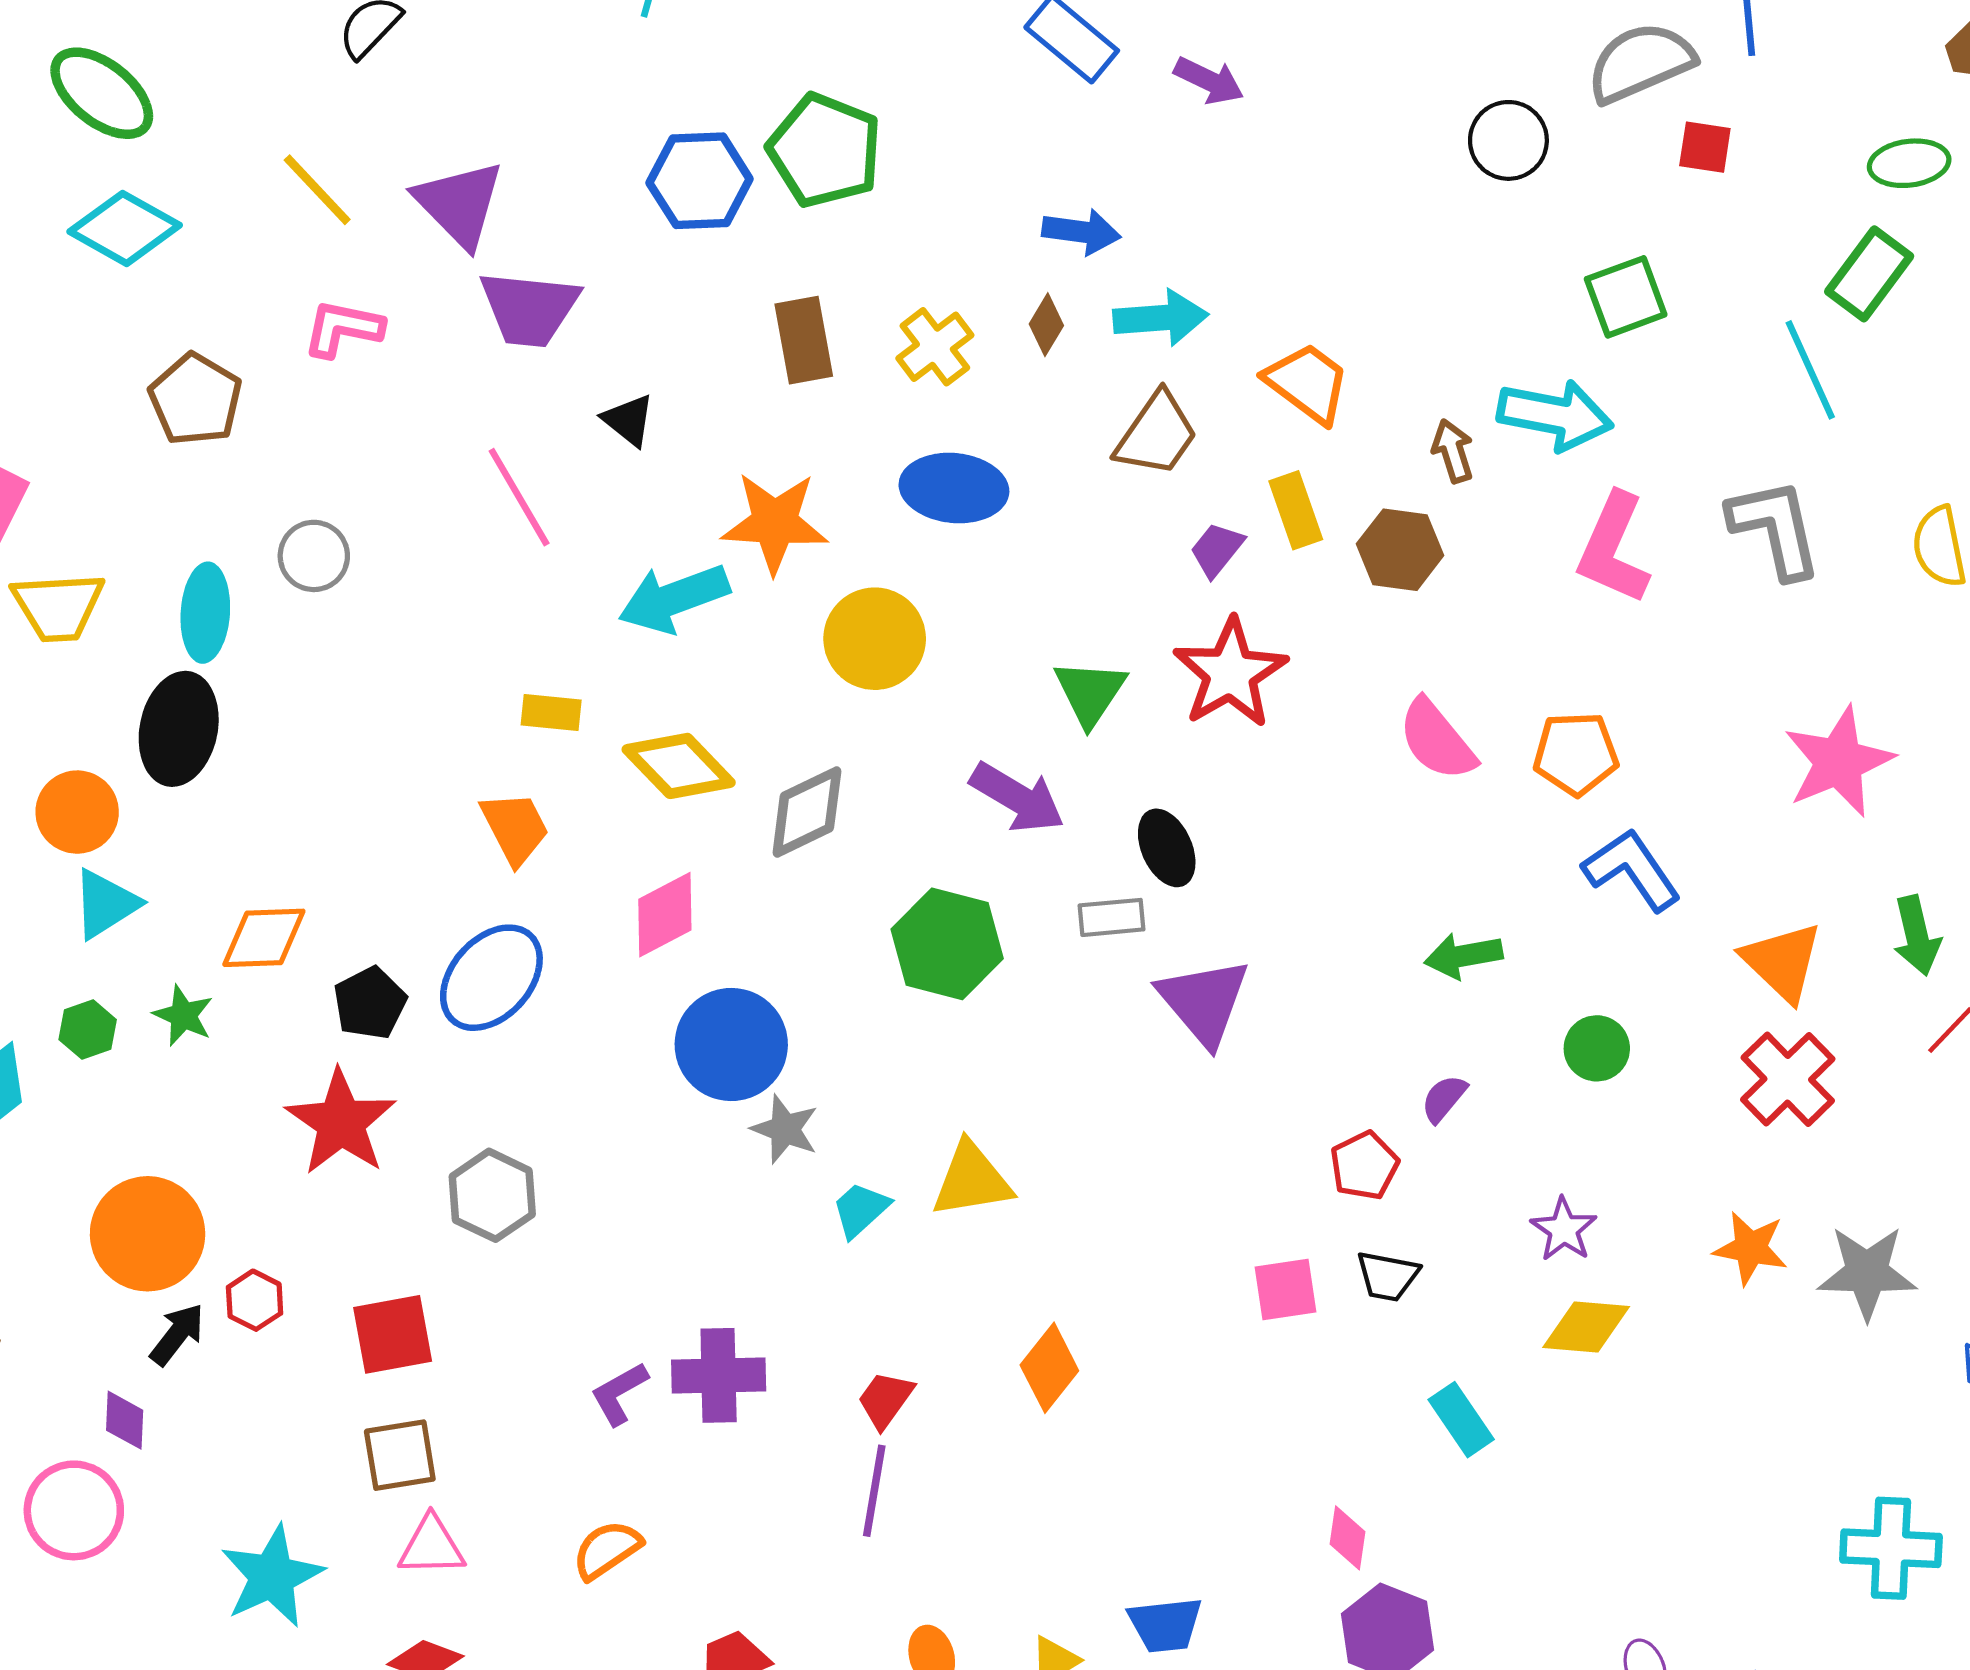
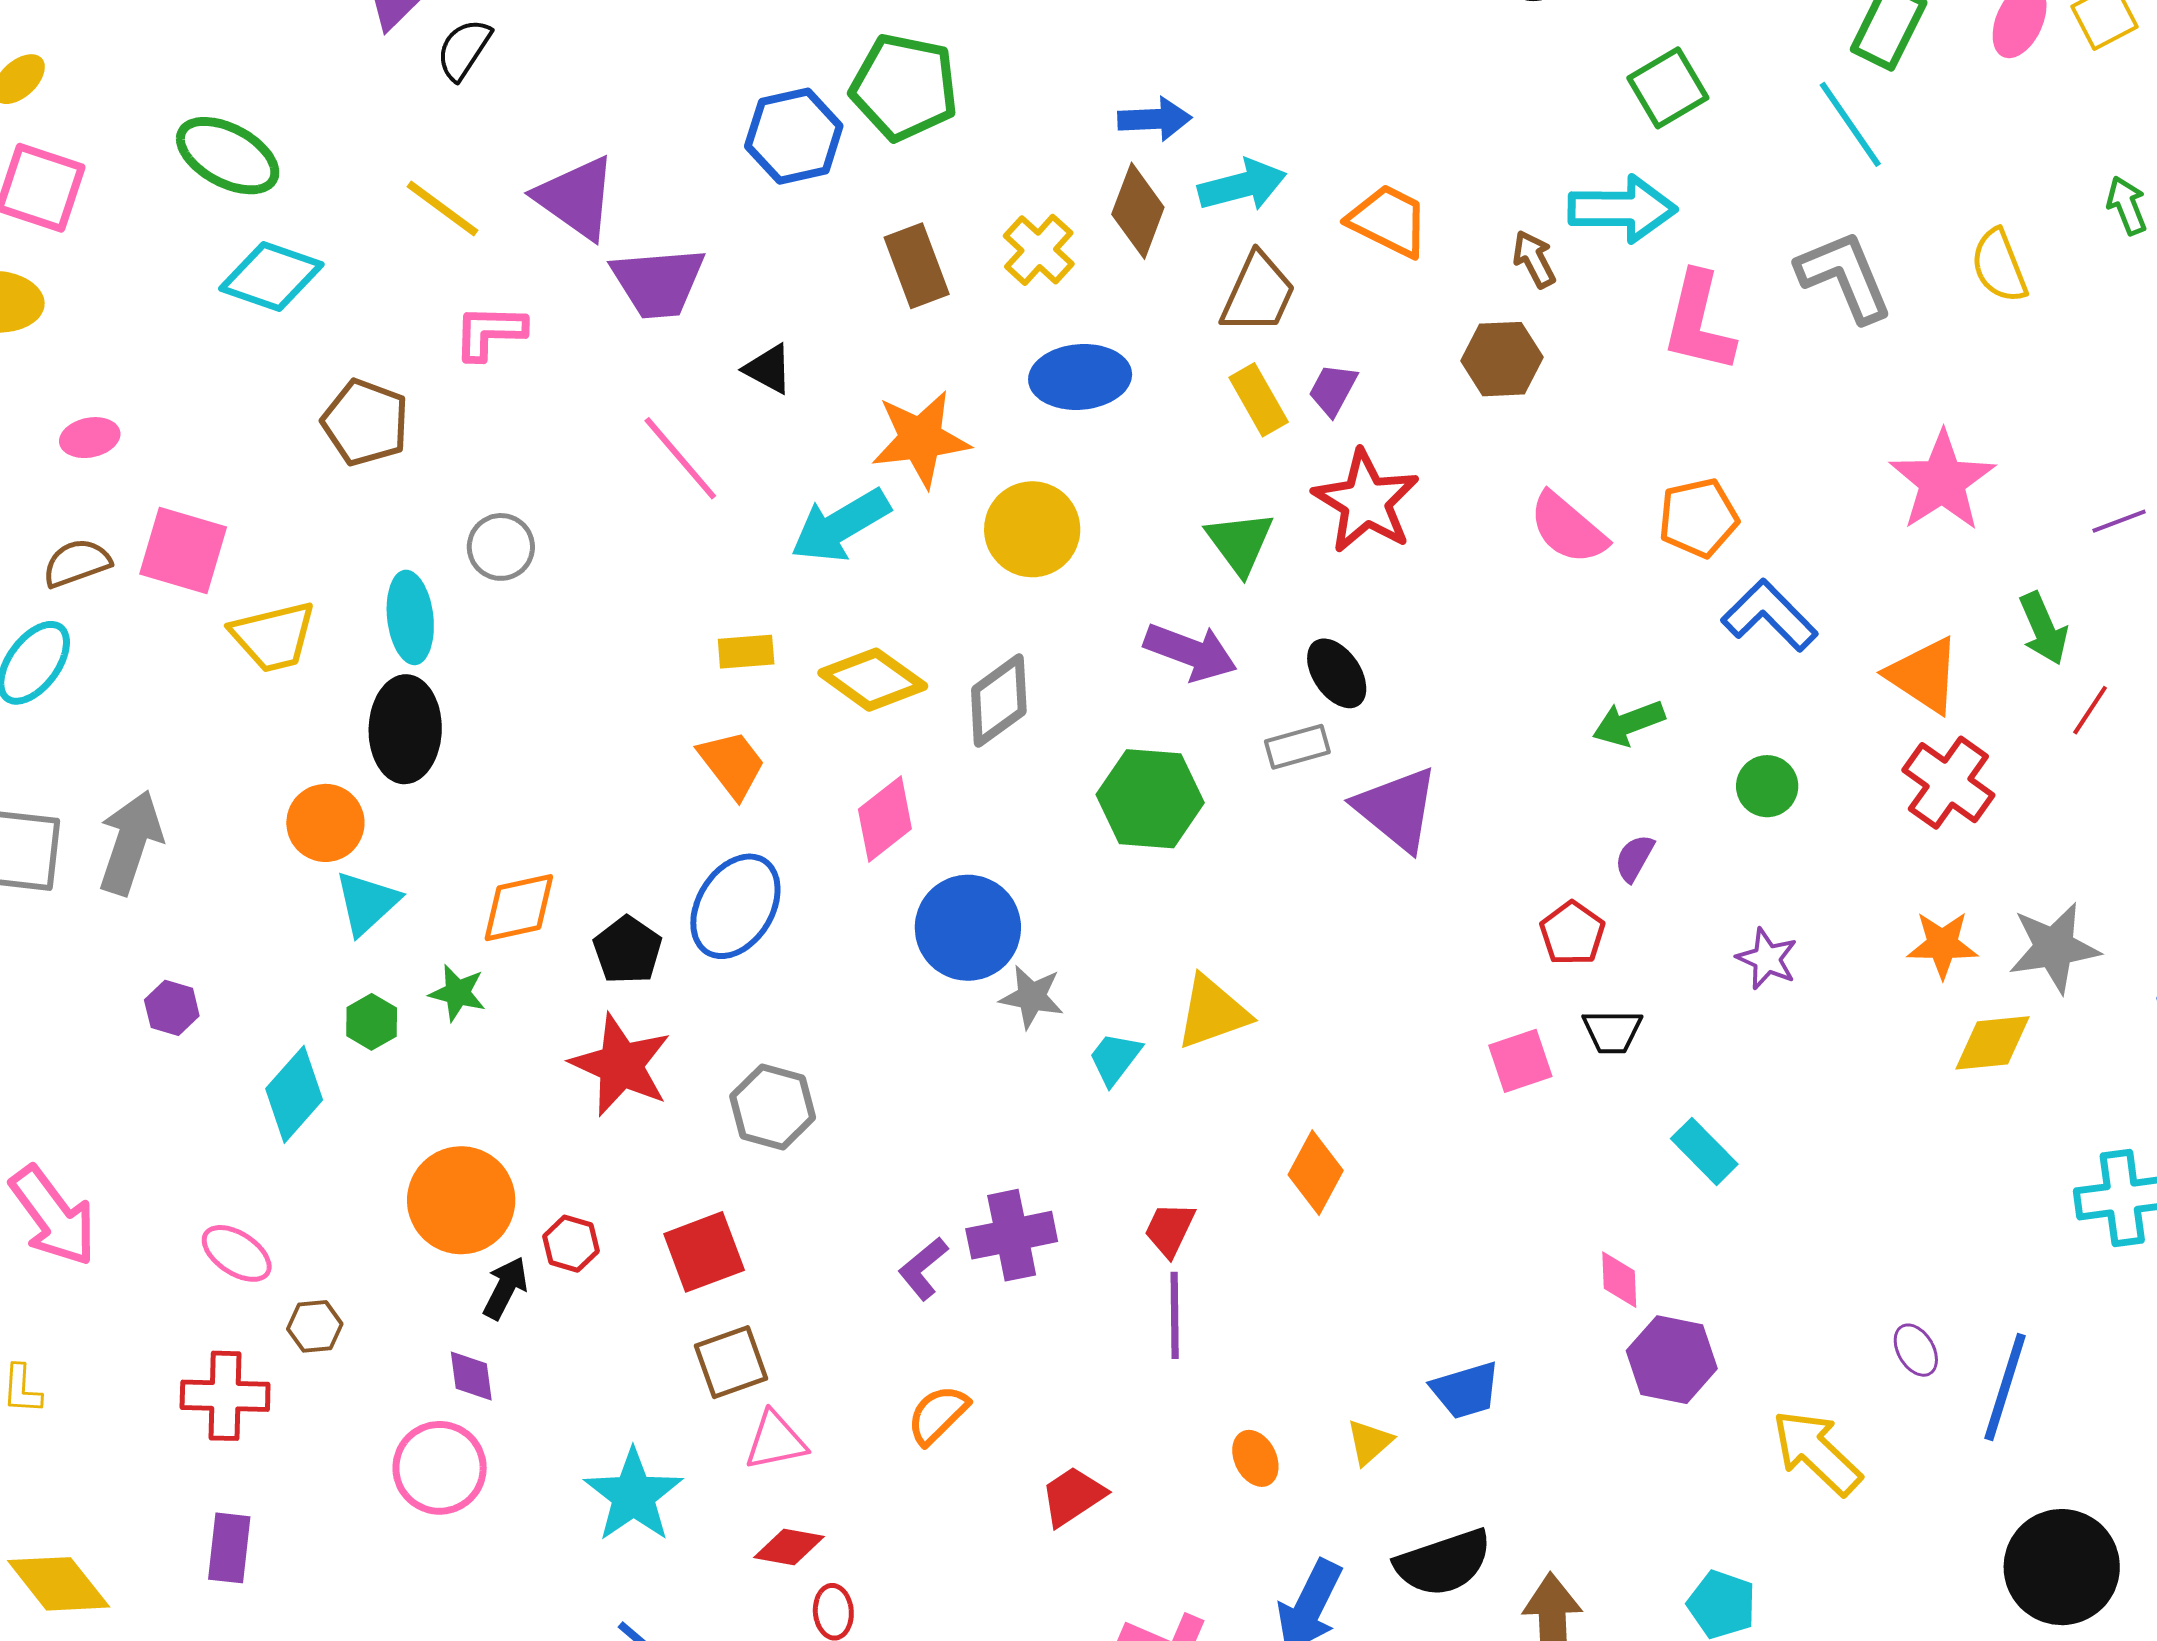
brown diamond: (1046, 325) -> (1138, 211), size x1.6
yellow rectangle: (1296, 510) -> (1259, 400), moved
yellow diamond: (1586, 1327) -> (1992, 1043), moved

